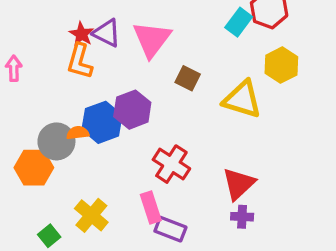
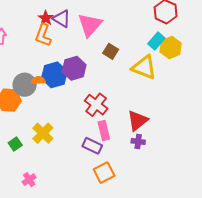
cyan rectangle: (239, 22) -> (156, 41), moved
pink rectangle: (151, 207) -> (104, 130), moved

